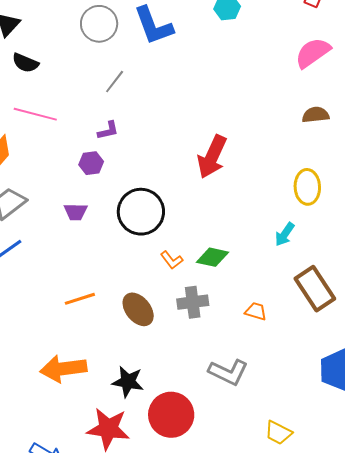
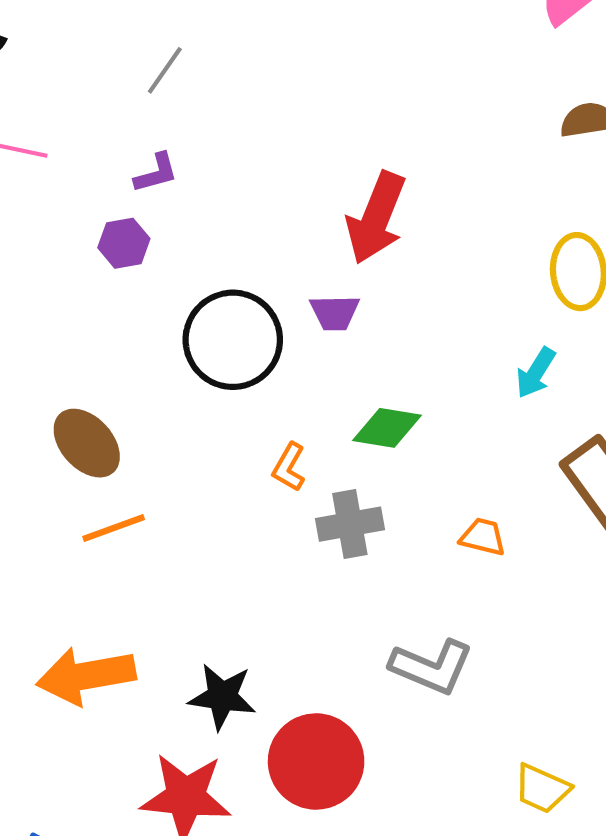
purple trapezoid: (76, 212) -> (335, 313), moved
orange L-shape: (172, 260) -> (289, 467), moved, turned 70
brown ellipse: (138, 309) -> (87, 443), moved

